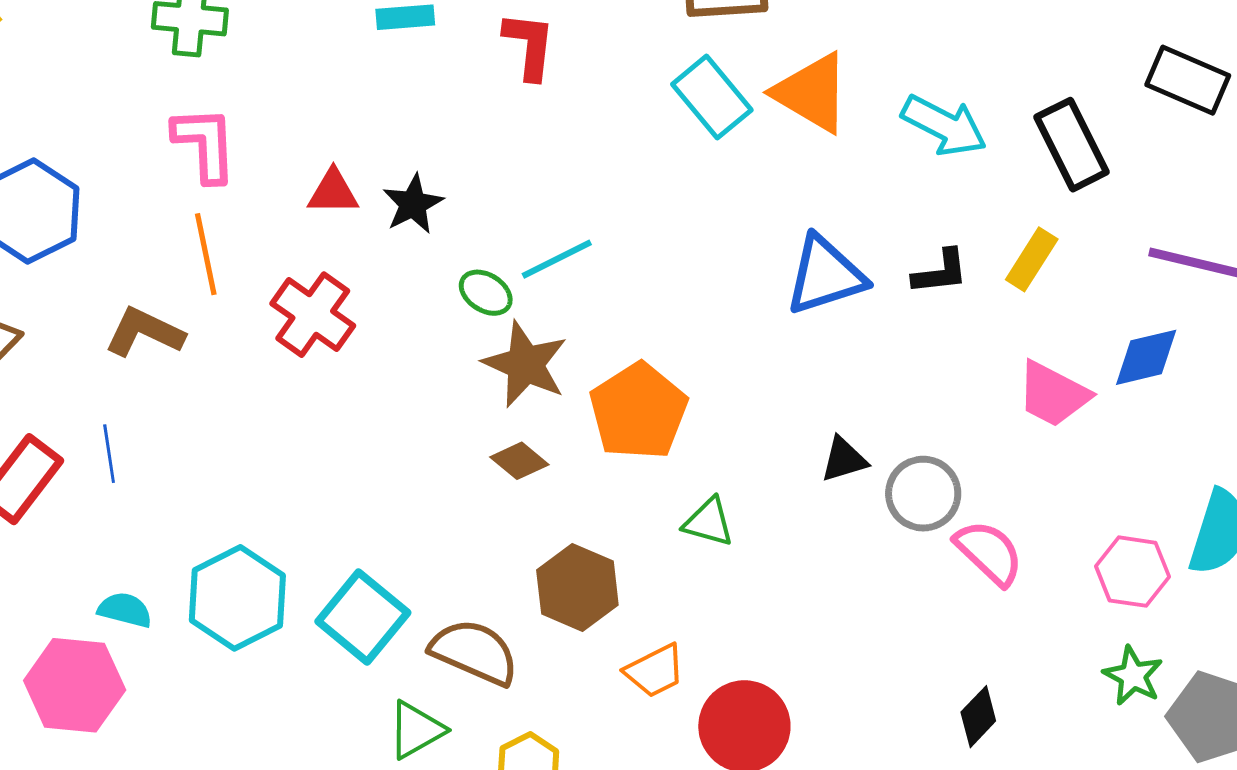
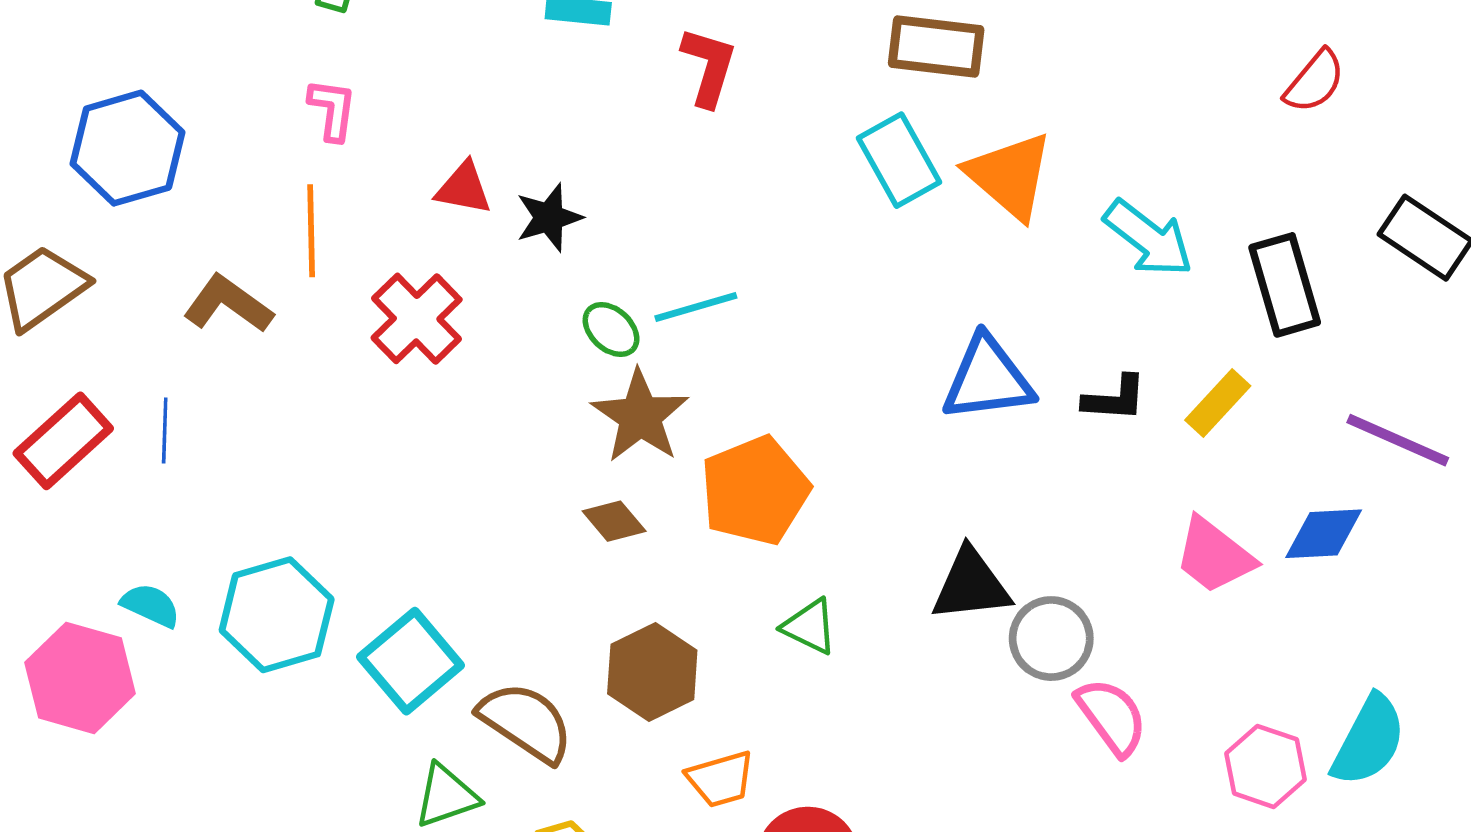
pink L-shape: (205, 144) -> (332, 110), size x0.7
black triangle: (844, 459) -> (971, 585), size x1.5

